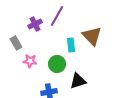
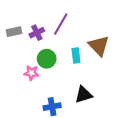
gray rectangle: (16, 43) -> (14, 32), moved, turned -72
green circle: (57, 64) -> (47, 59), moved

